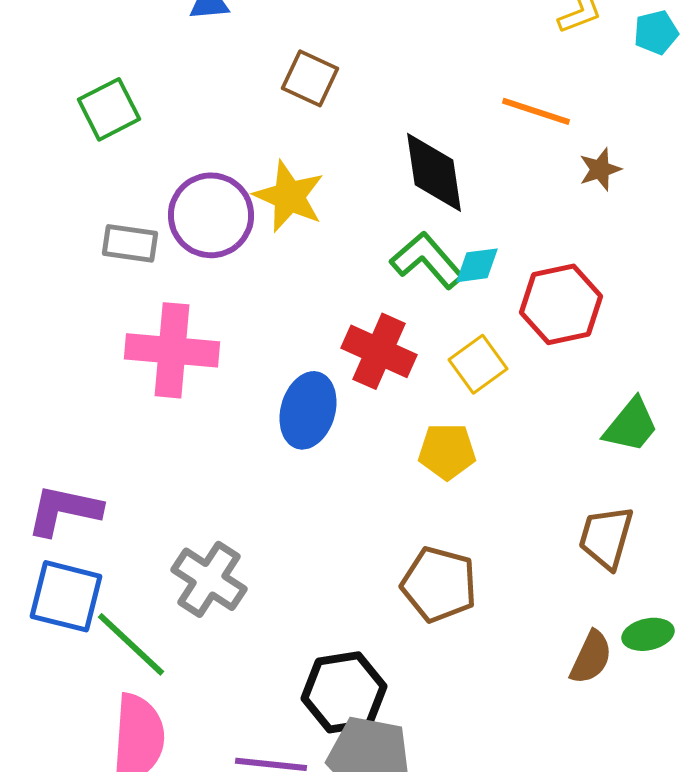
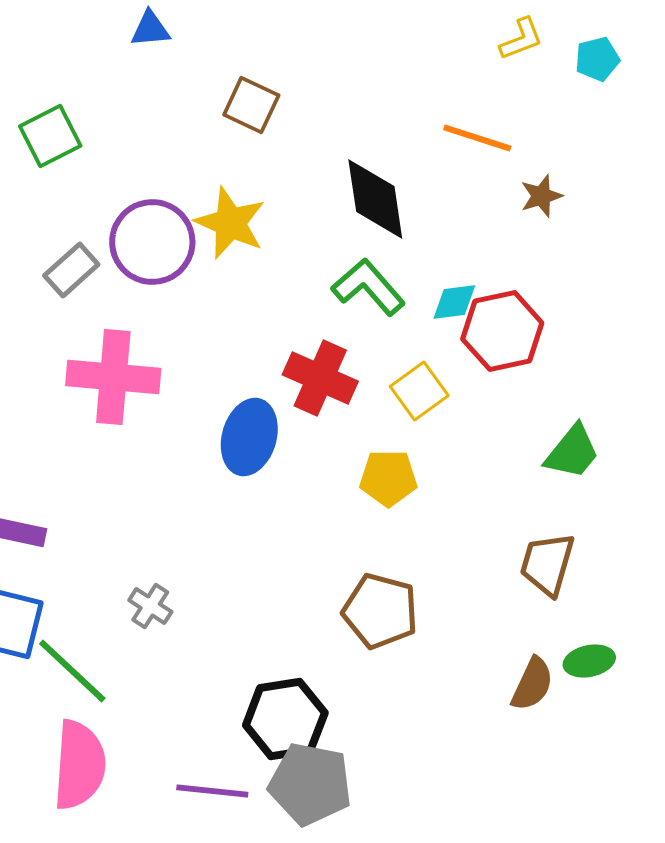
gray rectangle: (130, 243) -> (71, 270), turned -50
cyan diamond: (477, 265) -> (454, 302), moved
gray cross: (209, 579) -> (150, 606), size x0.6

